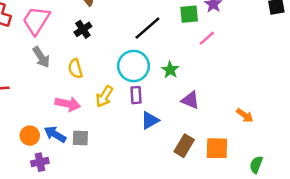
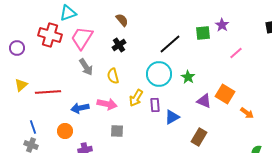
pink line: (207, 38) -> (236, 53), moved
purple rectangle: (136, 95) -> (155, 105), moved
blue arrow: (55, 134) -> (80, 108), moved, turned -42
orange circle: (30, 136) -> (65, 131), moved
orange square: (217, 148) -> (225, 94), moved, turned 30

